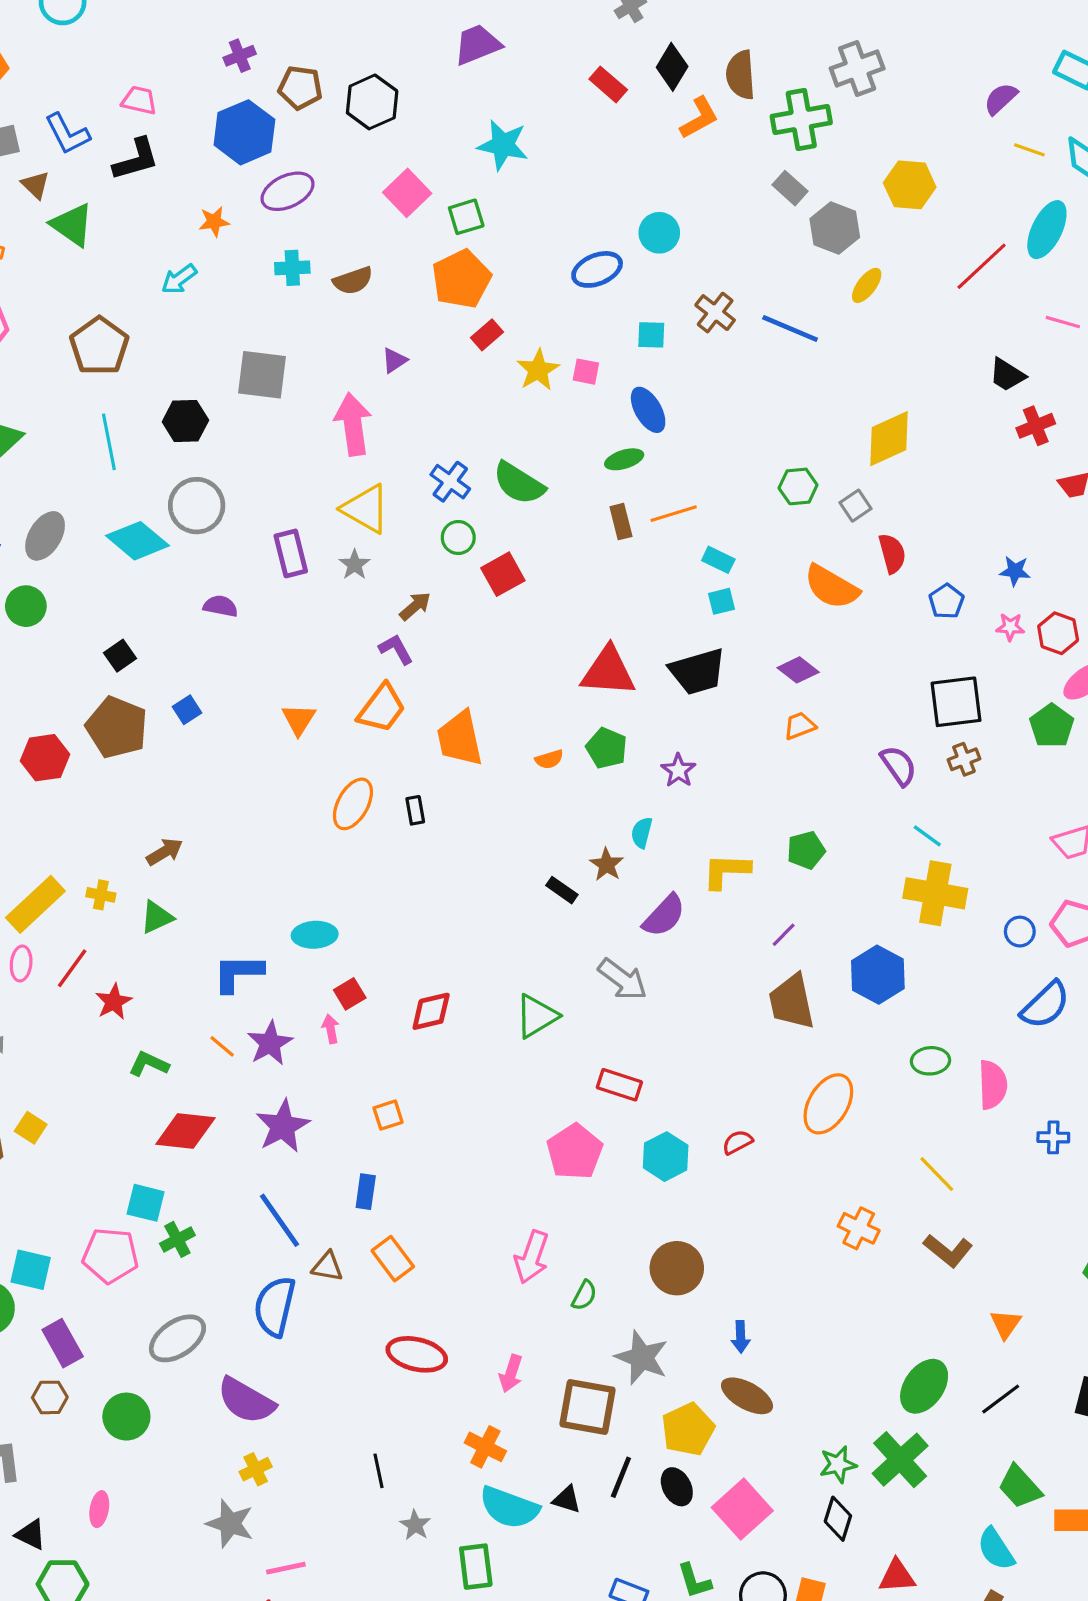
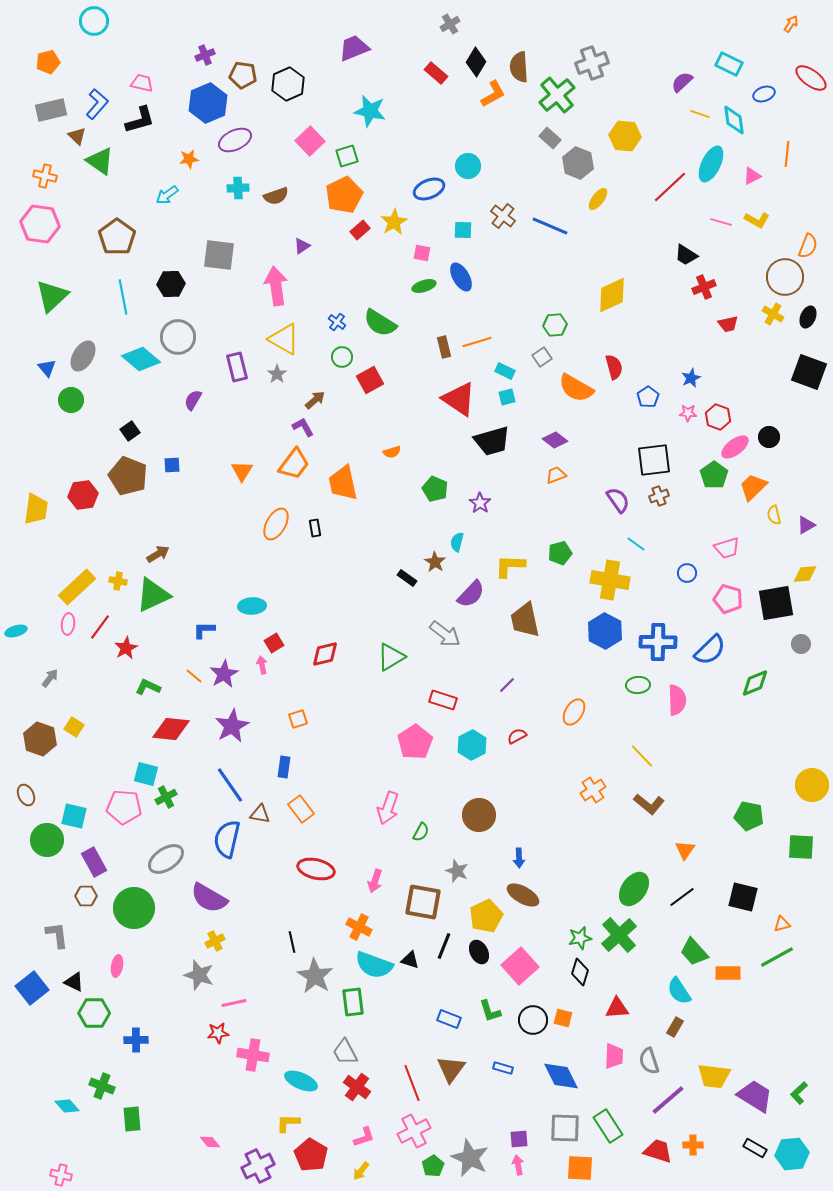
green cross: (801, 120) -> (557, 95), turned -30
blue L-shape: (67, 134) -> (97, 104), turned -112
yellow star: (538, 370) -> (394, 222), moved
green ellipse: (624, 459) -> (424, 286), moved
blue cross: (450, 482) -> (337, 322), size x0.7
gray square: (855, 506) -> (542, 357), moved
blue star: (1015, 571) -> (691, 378), turned -30
purple semicircle: (221, 606) -> (193, 400), turned -70
red triangle: (608, 672) -> (459, 399), moved, turned 30
blue square: (187, 710) -> (172, 465), turned 30
orange semicircle: (549, 759) -> (392, 452), moved
yellow cross: (935, 893) -> (610, 580), moved
green triangle: (157, 917) -> (153, 595), size x1.6
blue circle: (1020, 932) -> (687, 573), moved
purple line: (784, 935) -> (507, 685), moved
blue L-shape: (238, 973) -> (204, 630), size x0.7
brown trapezoid: (792, 1002) -> (525, 620), moved
orange ellipse: (828, 1104) -> (574, 712), size x0.7
blue cross: (1053, 1137) -> (658, 642), moved, size x1.8
orange cross: (859, 1228) -> (593, 790), turned 30
gray star: (642, 1358) -> (457, 871), size x0.7
green circle: (126, 1417) -> (134, 908), size x1.4
gray star: (415, 1525) -> (315, 976), size x1.8

